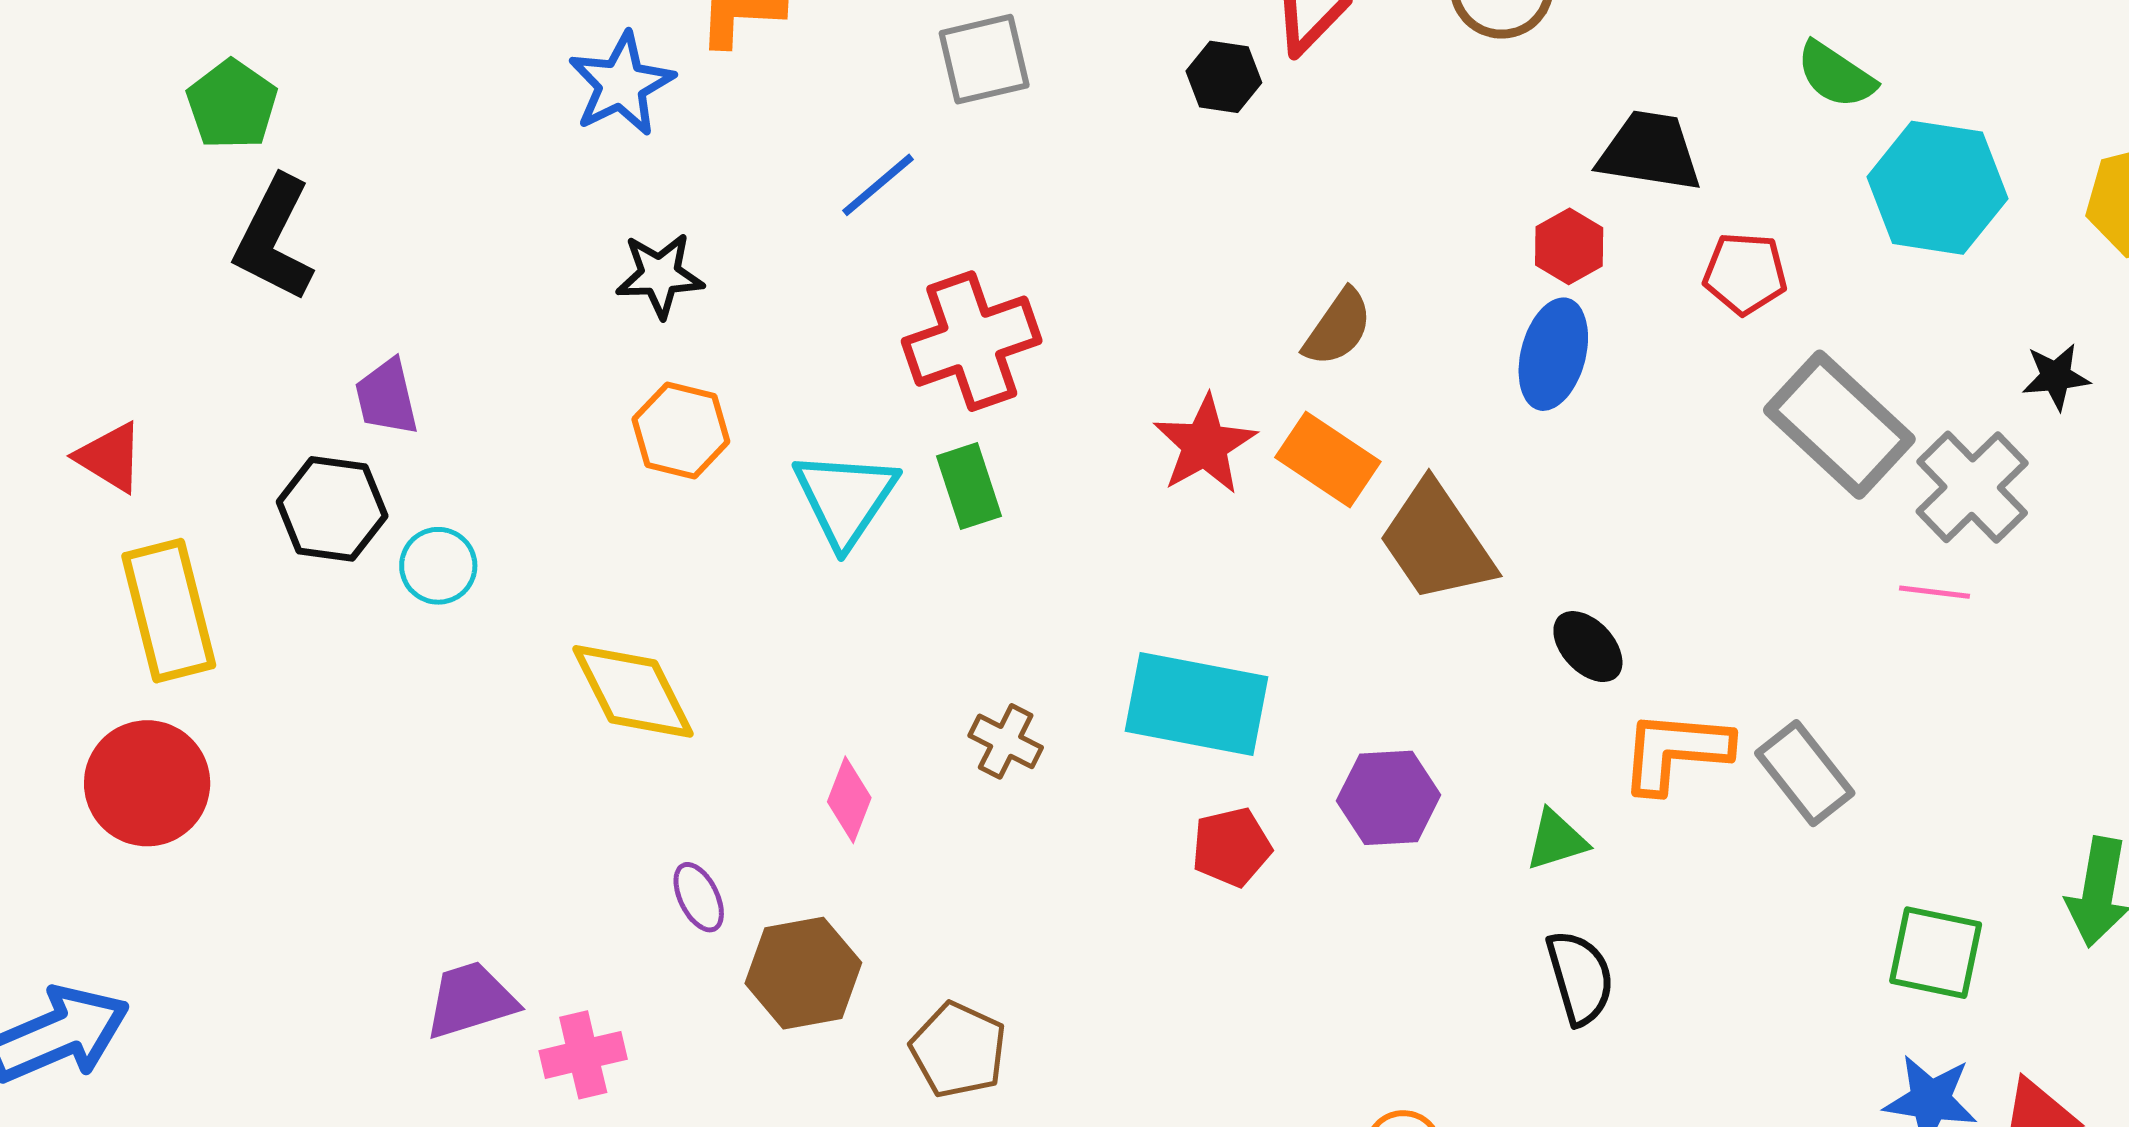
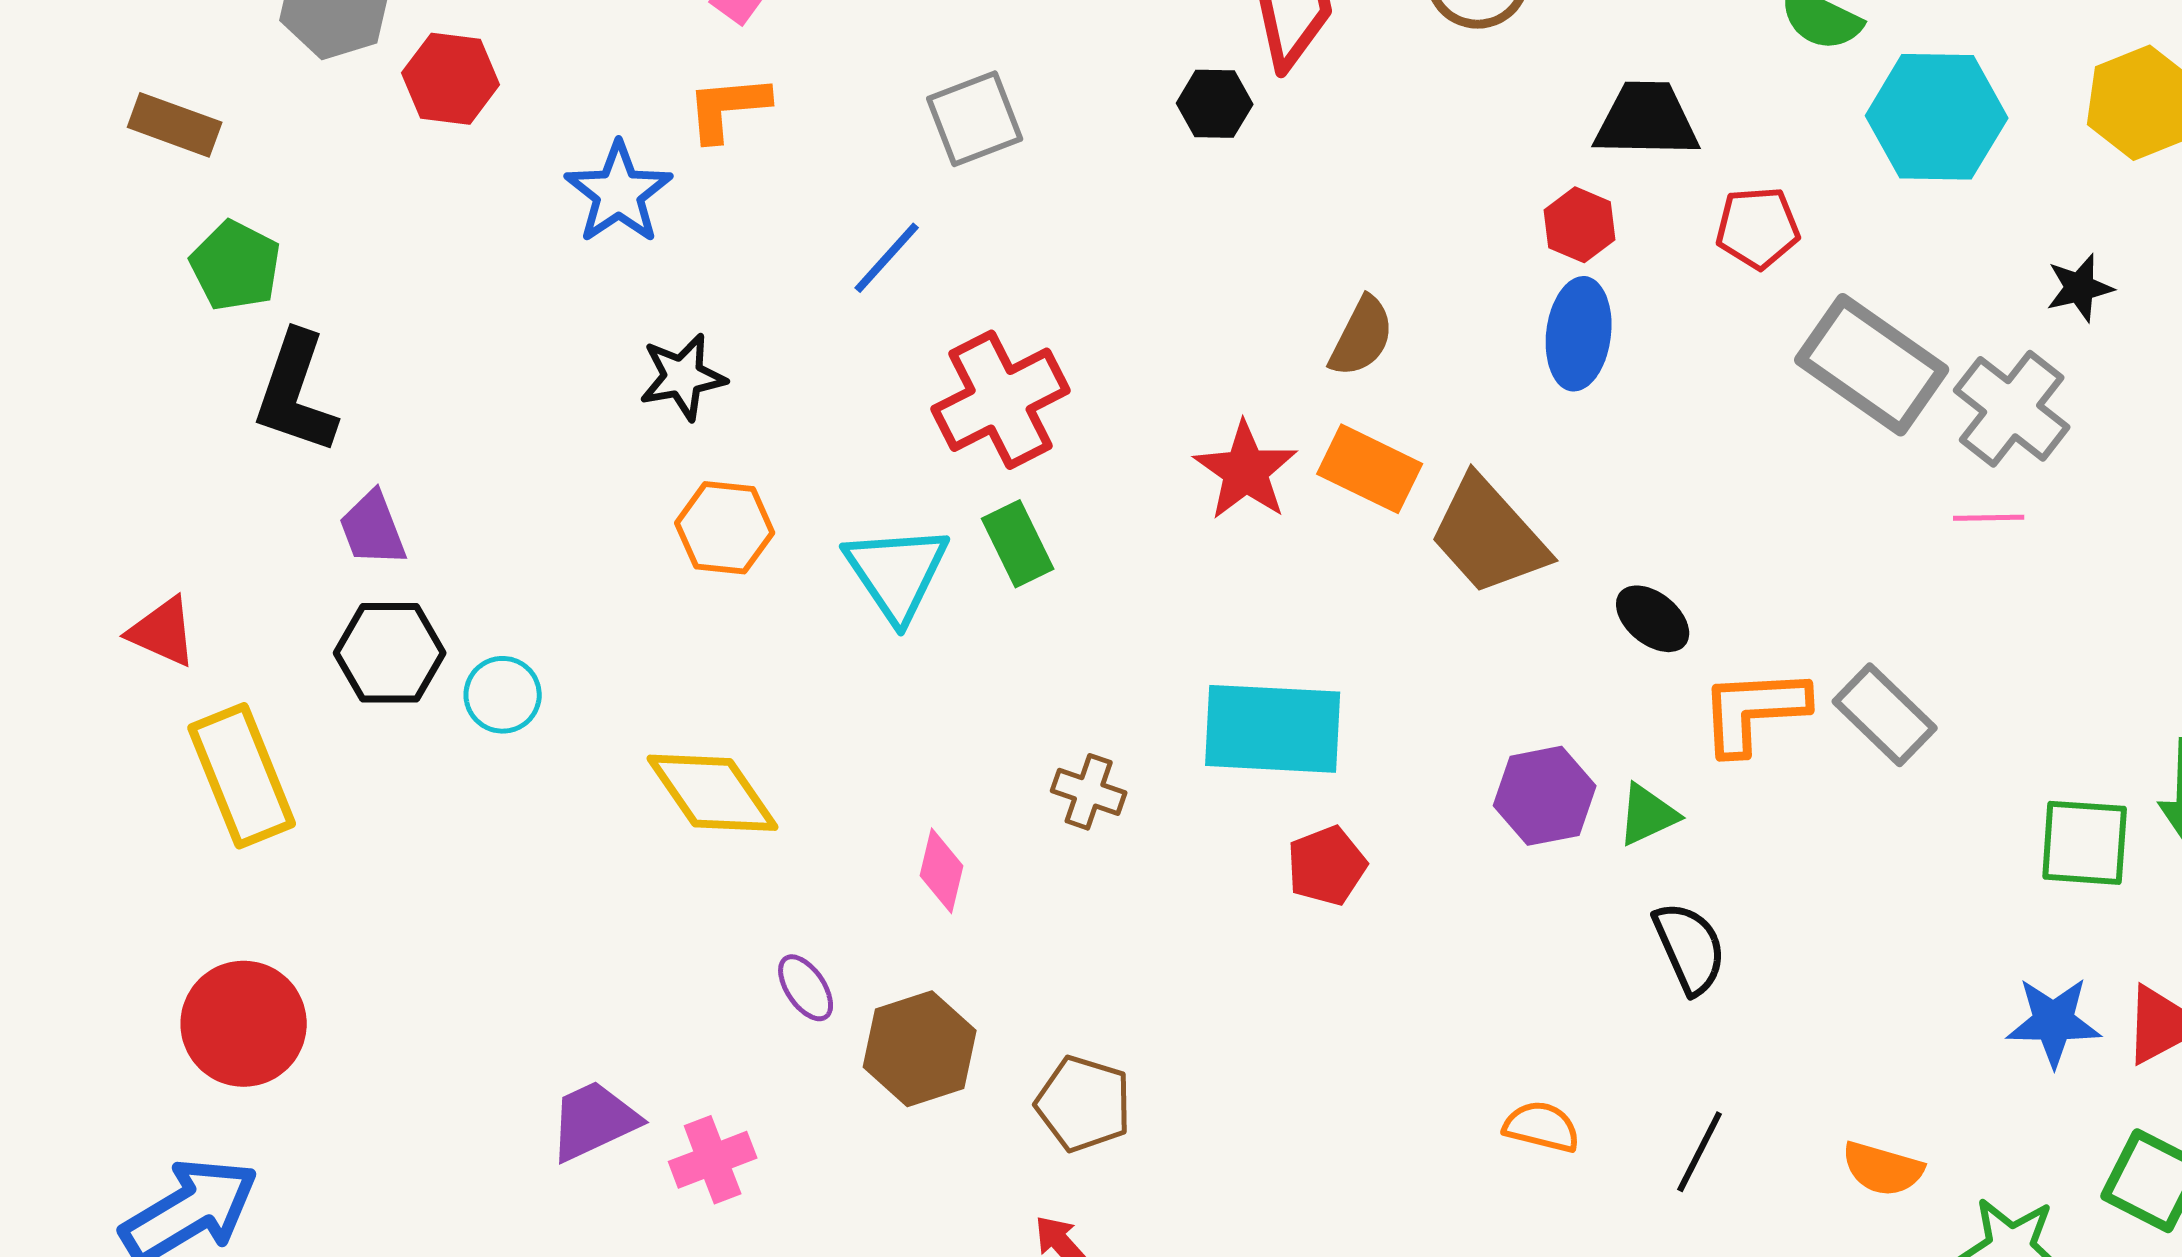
purple trapezoid: (387, 397) -> (373, 529), moved
red circle: (147, 783) -> (244, 1024), moved
purple hexagon: (1389, 798) -> (1545, 796), moved
green square: (1936, 953) -> (2085, 843), moved

